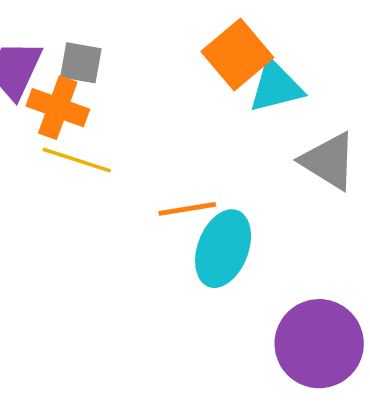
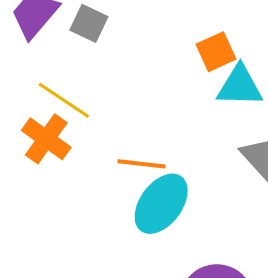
orange square: (237, 55) -> (216, 52), size x0.7
orange cross: (58, 108) -> (46, 139), moved

